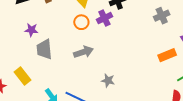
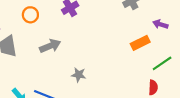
orange circle: (81, 22) -> (30, 15), moved

